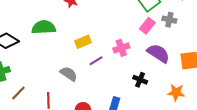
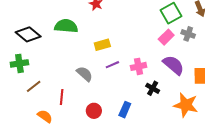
pink cross: (121, 48) -> (138, 66), moved
orange star: (176, 92) -> (186, 105), size x1.4

